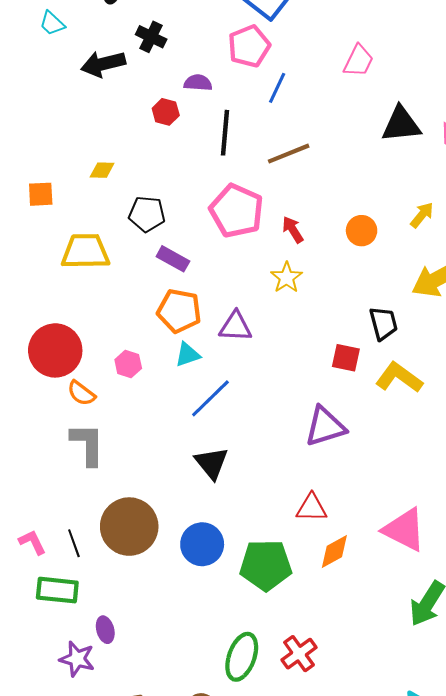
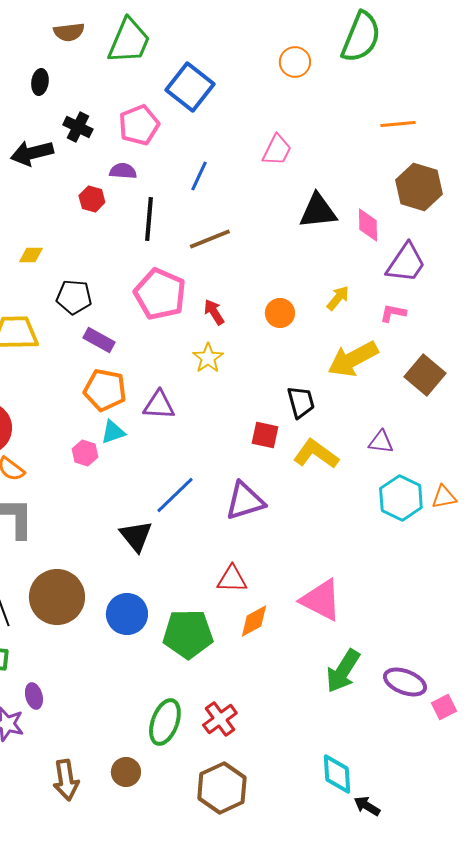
pink pentagon: (249, 46) -> (139, 125), moved
pink hexagon: (128, 364) -> (85, 453), moved
blue line: (210, 398) -> (175, 495), moved

